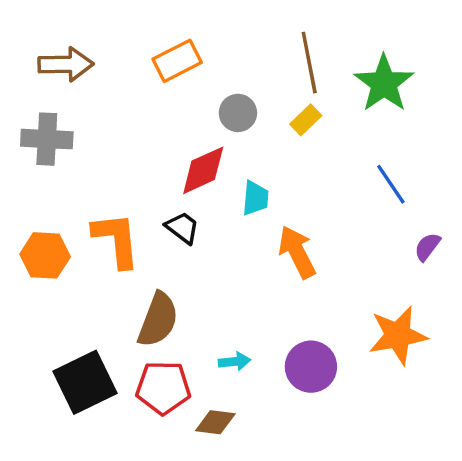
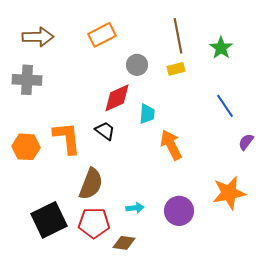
green star: (384, 83) -> (221, 48), size x0.7
yellow rectangle: (306, 120) -> (176, 69), turned 30

